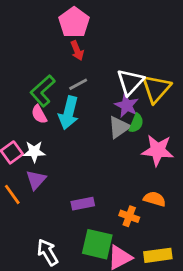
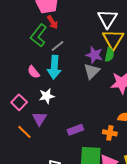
white triangle: (130, 82) -> (107, 19), moved
green L-shape: (43, 91) -> (39, 35), moved
green semicircle: (136, 123) -> (109, 55), moved
white star: (34, 152) -> (47, 96), moved

